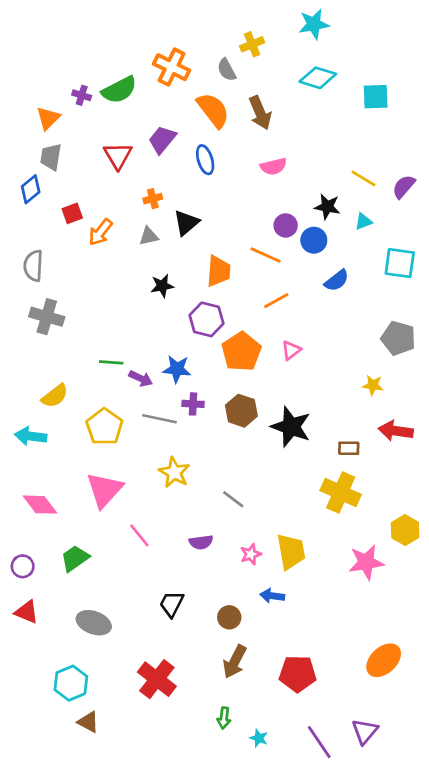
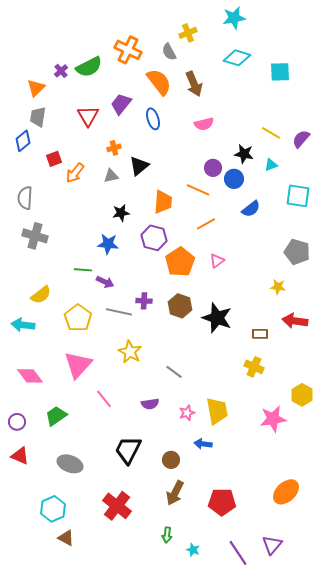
purple cross: (82, 95) -> (61, 71), turned 32
blue star: (177, 369) -> (108, 244), moved
yellow cross: (341, 493) -> (254, 367), size x0.7
black trapezoid: (172, 604) -> (128, 450), size x1.4

